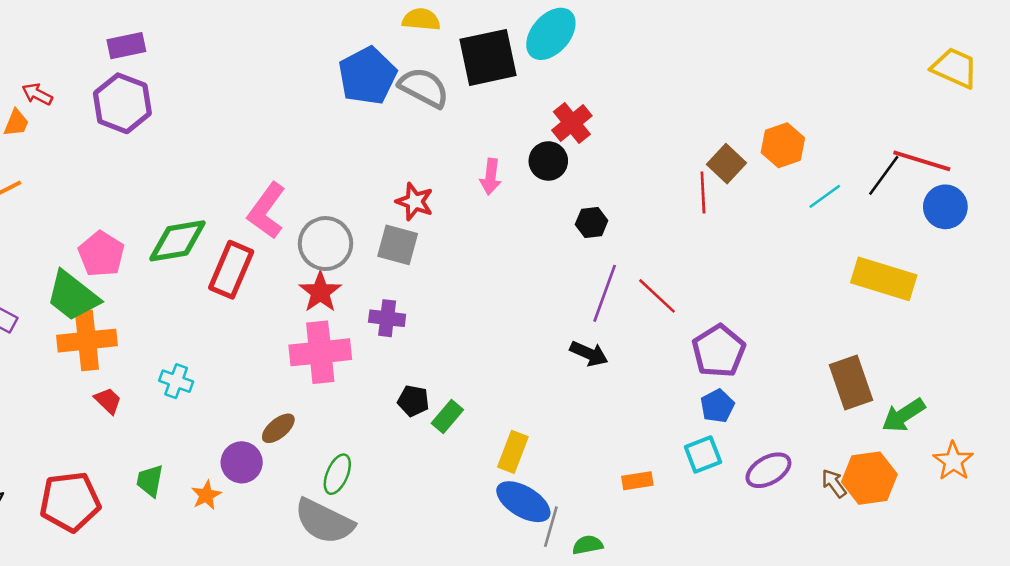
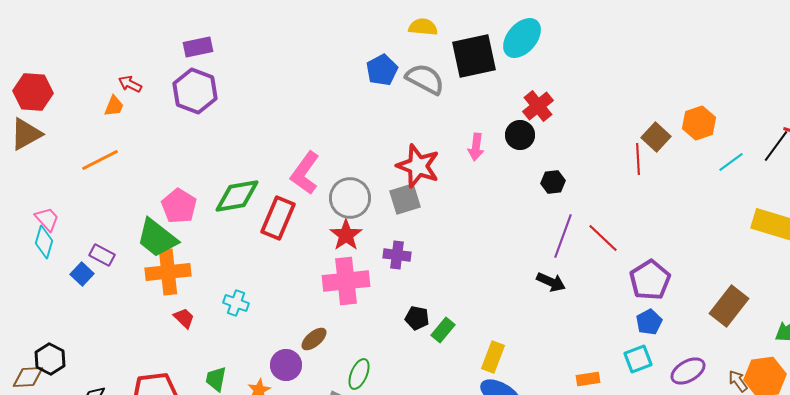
blue pentagon: (367, 76) -> (382, 70), size x0.7
red star: (415, 202) -> (418, 166), size x1.5
gray square: (398, 245) -> (405, 199), turned -32
brown rectangle: (851, 382) -> (729, 306), moved, turned 57

